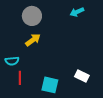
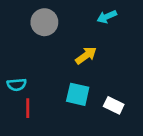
yellow arrow: (33, 40) -> (86, 55), moved
cyan square: (50, 85) -> (78, 94), moved

